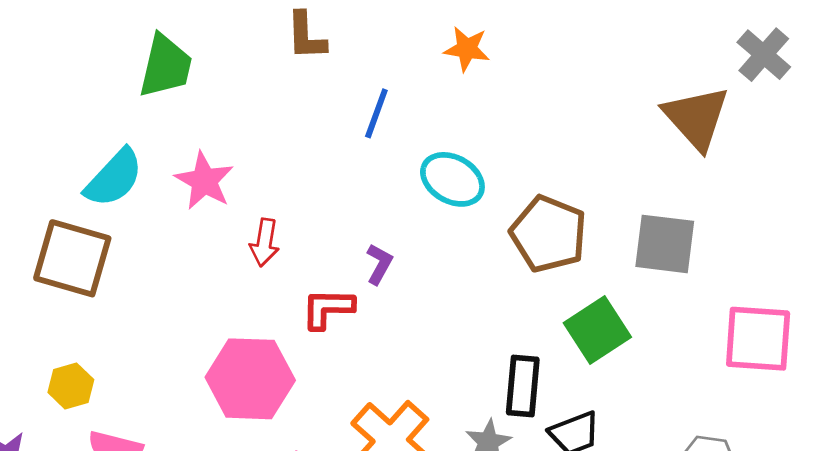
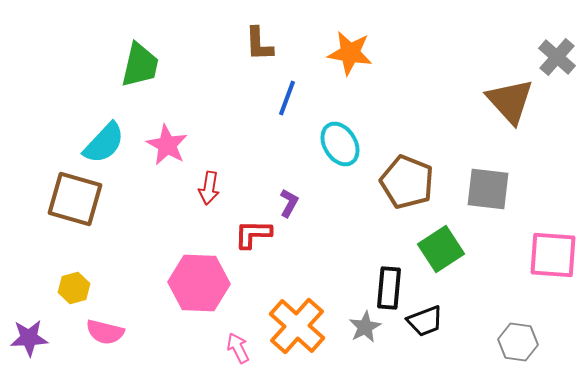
brown L-shape: (306, 36) -> (259, 44), moved
orange star: (467, 49) -> (350, 53), size x1.4
cyan ellipse: (452, 179) -> (340, 144), turned 30

